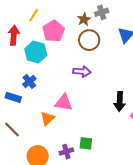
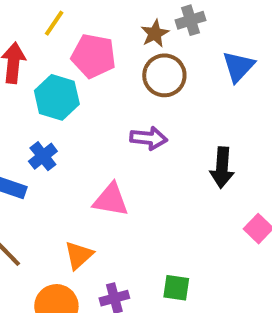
pink pentagon: (54, 31) -> (93, 56), turned -30
black arrow: (120, 101) -> (222, 168), moved
orange triangle: (47, 119) -> (79, 255), moved
green square: (86, 143) -> (176, 288), moved

